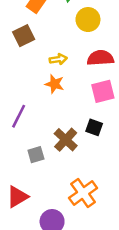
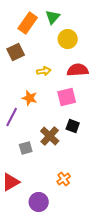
orange star: (55, 84) -> (30, 98), moved
pink square: (103, 91) -> (67, 97), moved
orange cross: (83, 193) -> (64, 179), size x0.6

